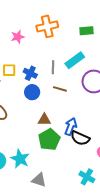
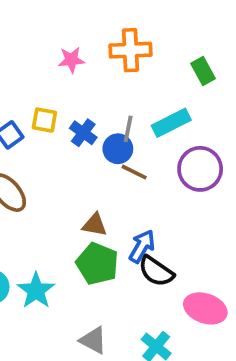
green rectangle: (86, 31) -> (203, 71), turned 56
blue circle: (32, 92) -> (118, 149), moved
green pentagon: (49, 139) -> (97, 264), turned -30
gray triangle: (39, 180) -> (93, 340), moved

